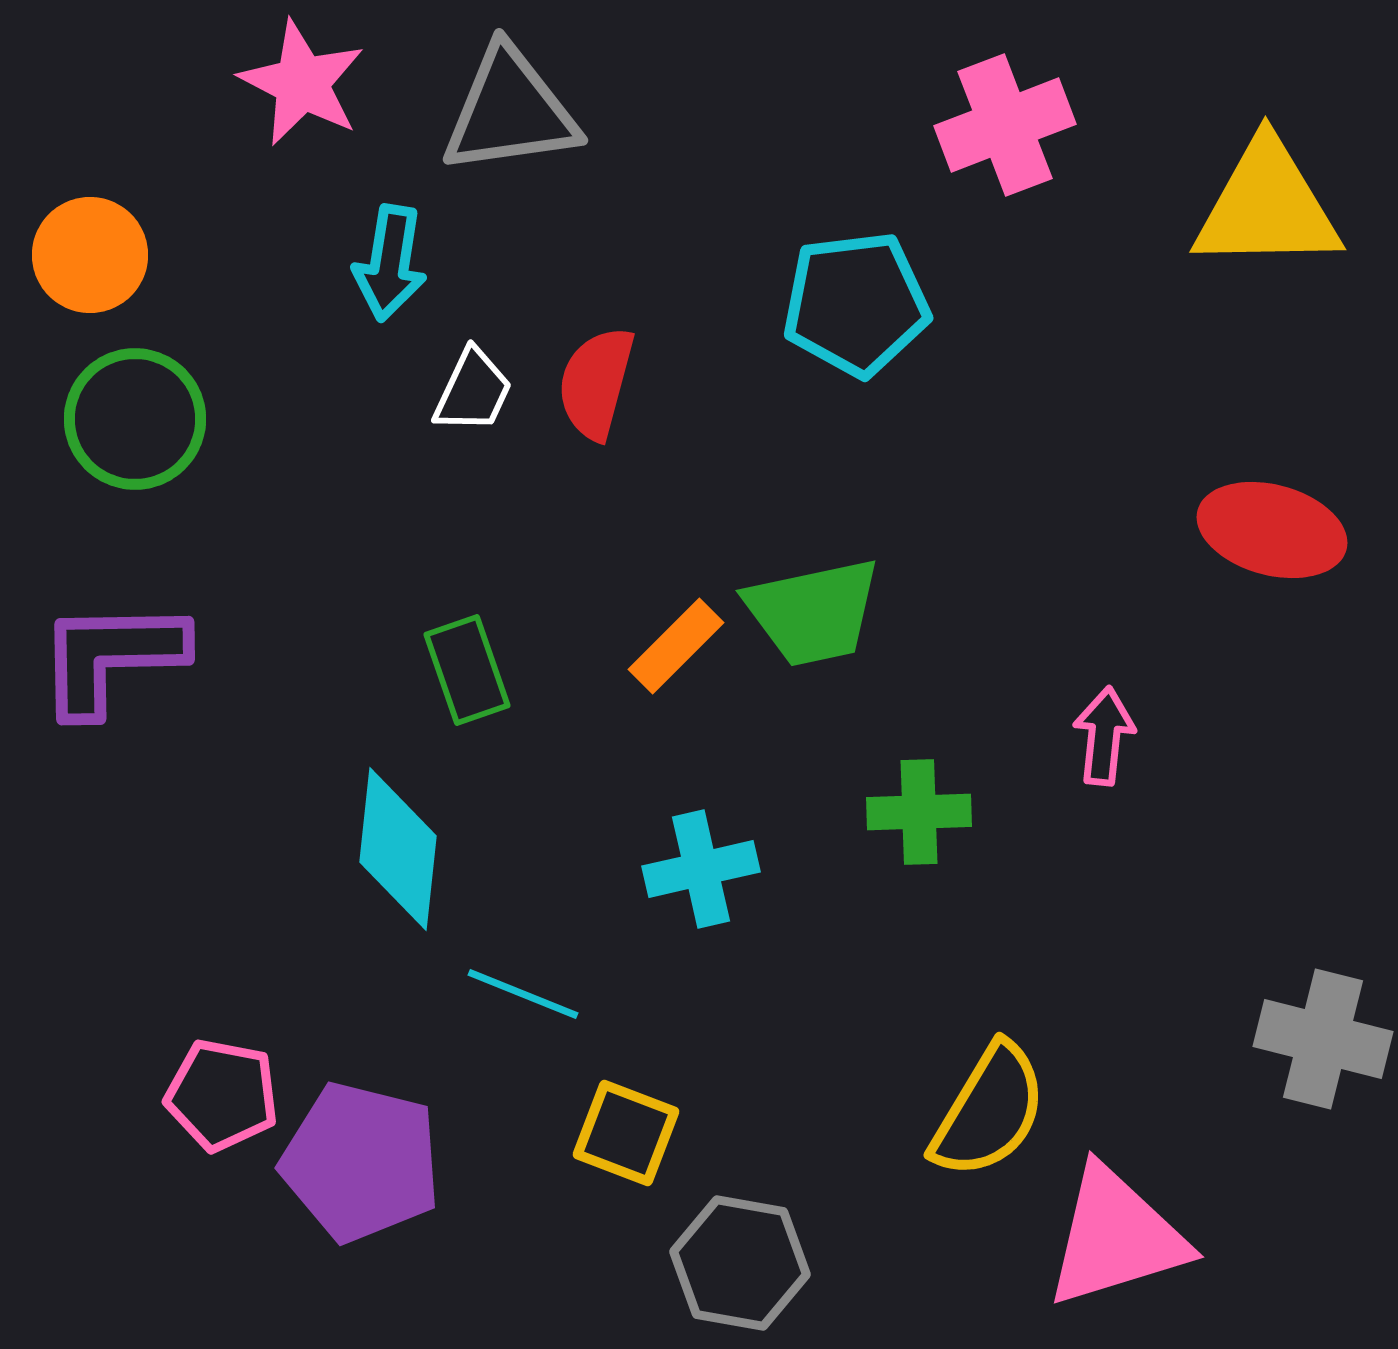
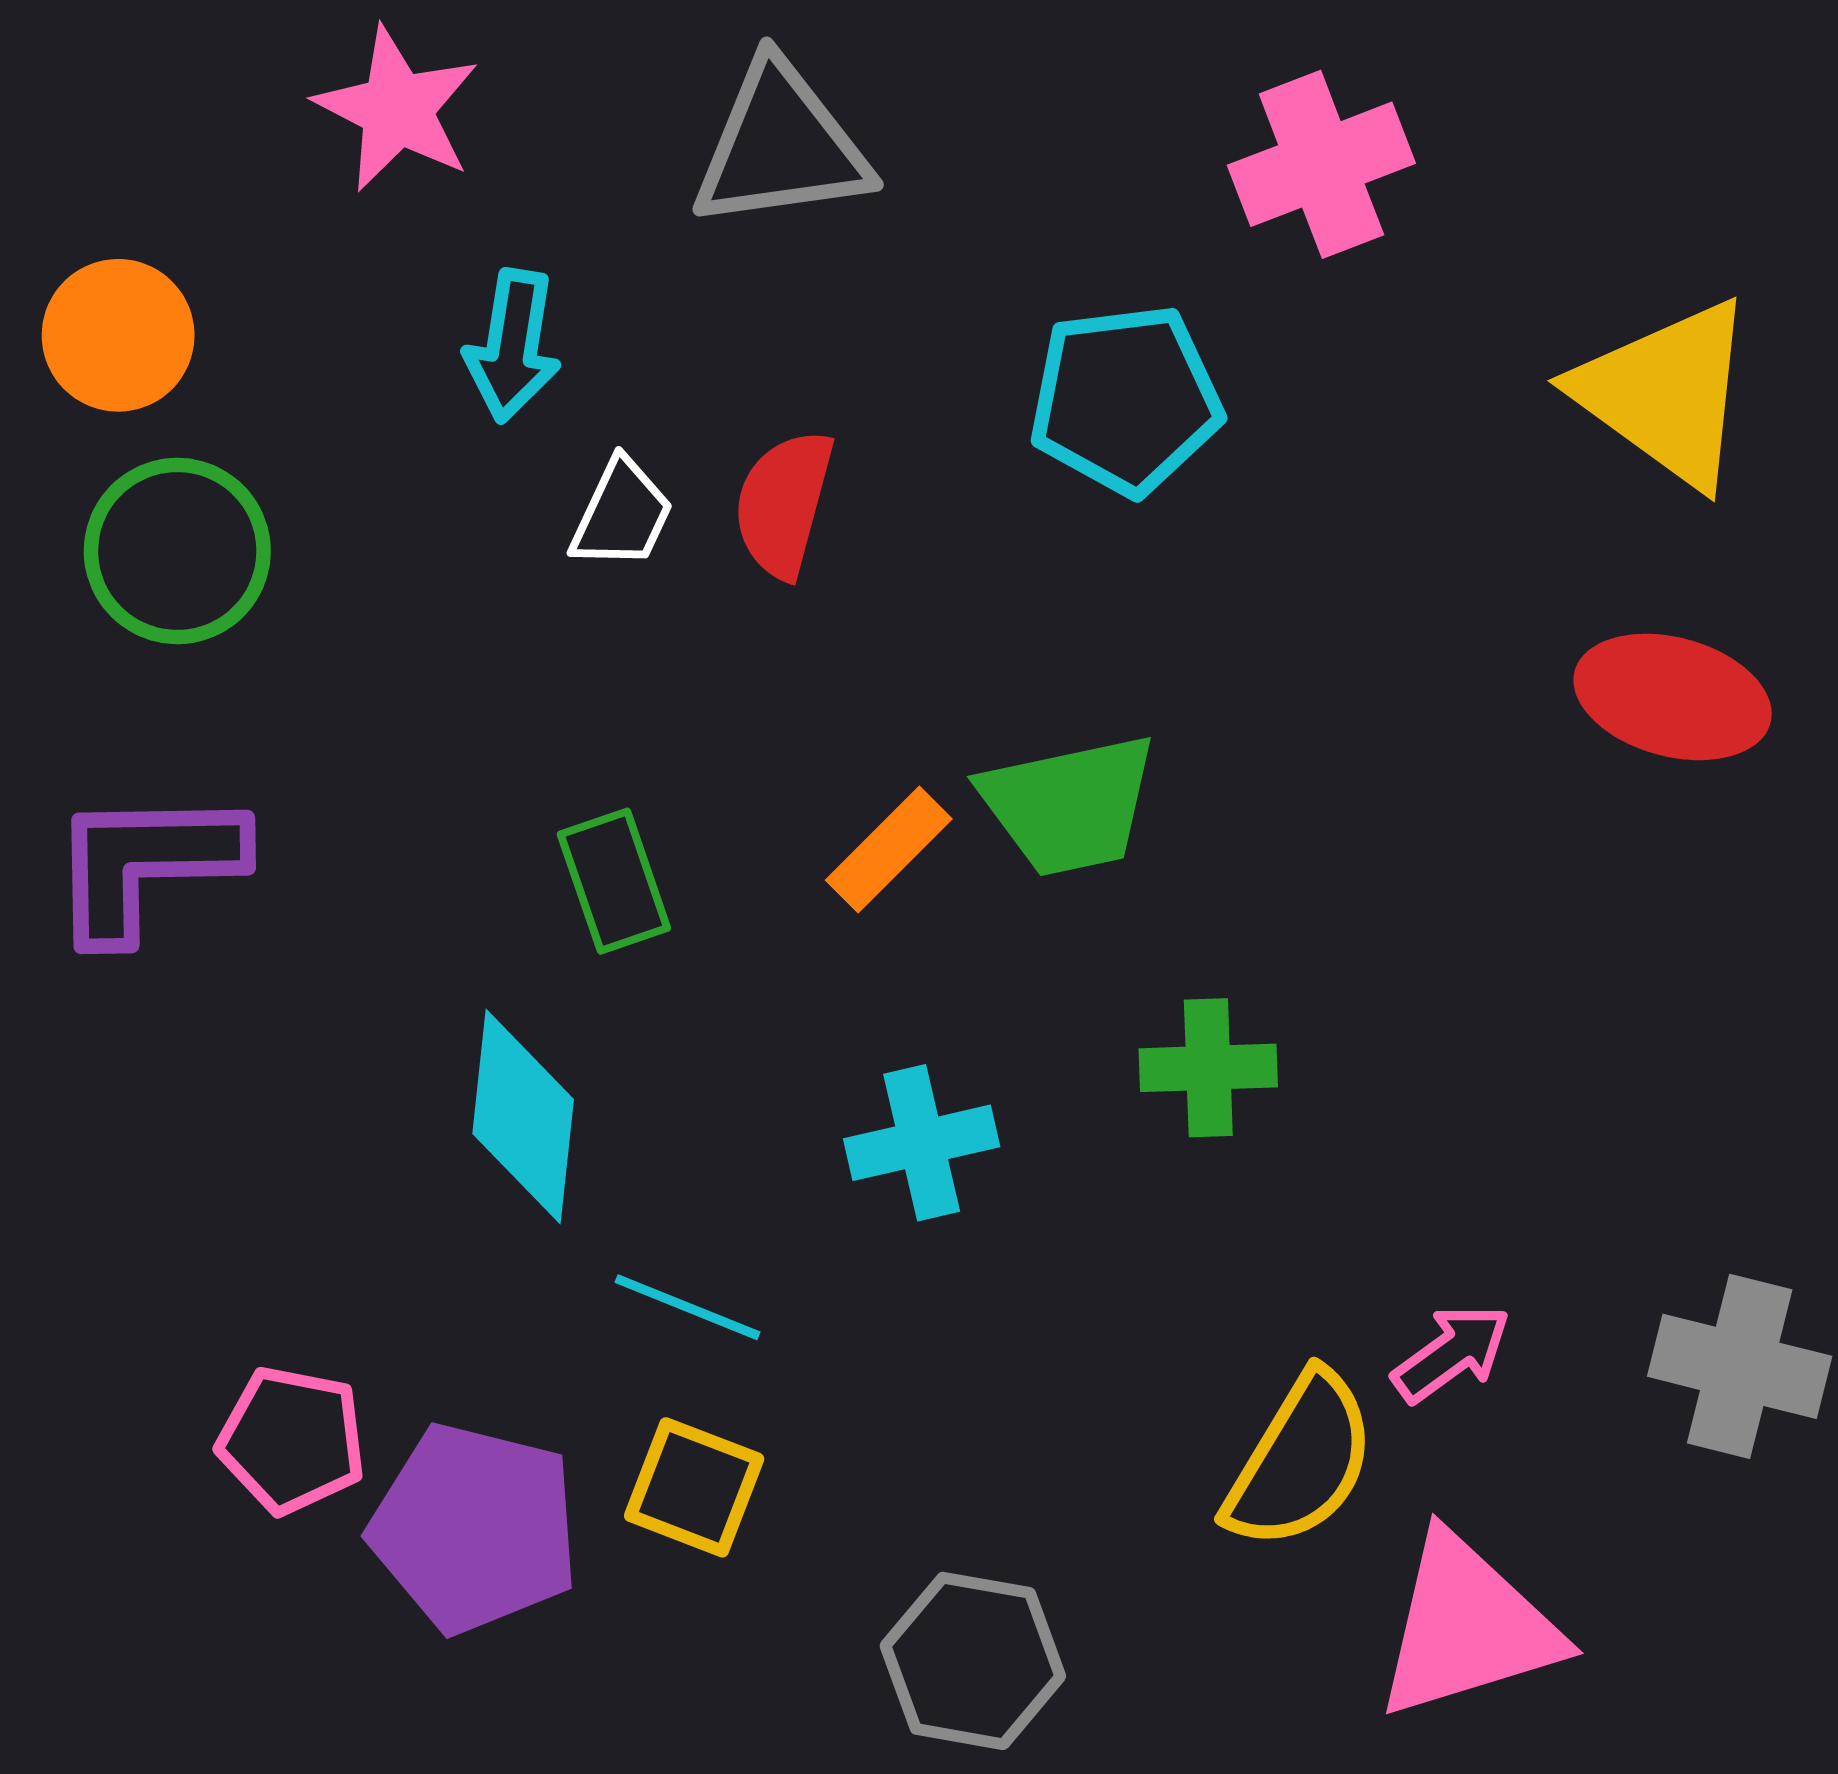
gray triangle: (510, 111) -> (781, 146), moved
yellow triangle: (1267, 206) -> (1666, 393), moved, turned 37
pink arrow: (1104, 736) -> (1452, 1353), moved, turned 48
yellow square: (626, 1133) -> (694, 1487), moved

